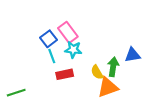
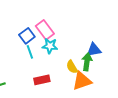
blue triangle: (133, 55) -> (94, 50), moved
red rectangle: (65, 74) -> (42, 80), moved

